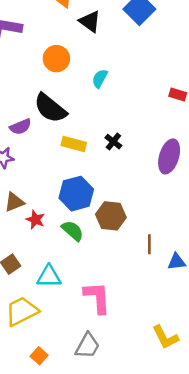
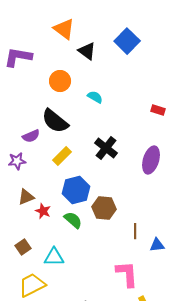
cyan semicircle: (100, 78) -> (95, 97), turned 91
black cross: (113, 142) -> (106, 148), size x1.6
yellow rectangle: (74, 144) -> (62, 156), moved, turned -60
pink L-shape: (97, 298) -> (127, 274), moved

